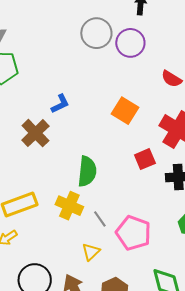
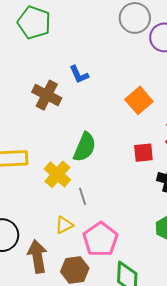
blue L-shape: (60, 104) -> (79, 75), turned 75
brown cross: (35, 133) -> (47, 95), turned -36
pink pentagon: (133, 233) -> (100, 239), moved

